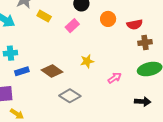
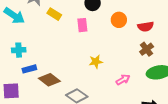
pink rectangle: (72, 26) -> (82, 25), turned -56
brown cross: (145, 42) -> (147, 49), moved, turned -32
brown diamond: (52, 71) -> (49, 80), moved

